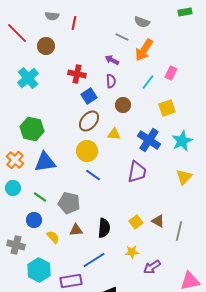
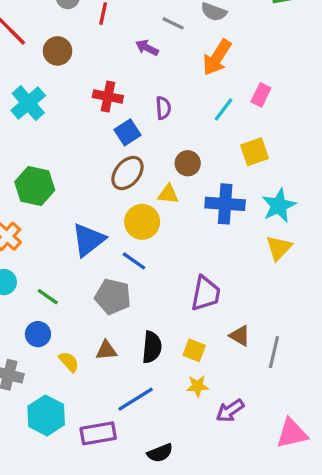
gray line: (122, 37) -> (173, 23), moved
purple arrow: (112, 60) -> (147, 48), moved
brown circle: (123, 105) -> (188, 163), moved
blue cross: (149, 140) -> (225, 204), turned -30
yellow circle: (87, 151) -> (142, 222), moved
blue triangle: (45, 162) -> (88, 240), moved, turned -30
purple trapezoid: (137, 172) -> (206, 293), moved
yellow triangle: (184, 177) -> (279, 248), moved
gray pentagon: (69, 203) -> (113, 297), moved
yellow square: (136, 222) -> (194, 350), moved, turned -32

